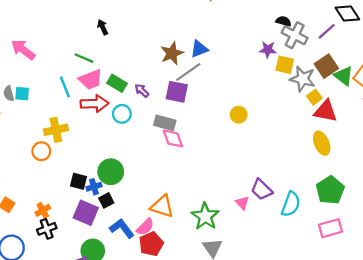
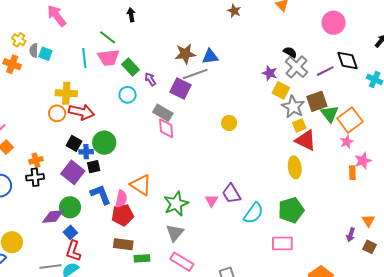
red arrow: (94, 104) -> (81, 112), moved
orange circle: (41, 151) -> (57, 113), moved
pink semicircle: (145, 227) -> (121, 199), turned -48

